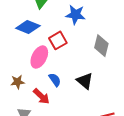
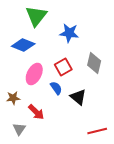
red square: (58, 40) -> (63, 67), moved
blue semicircle: (55, 80) -> (56, 88), moved

